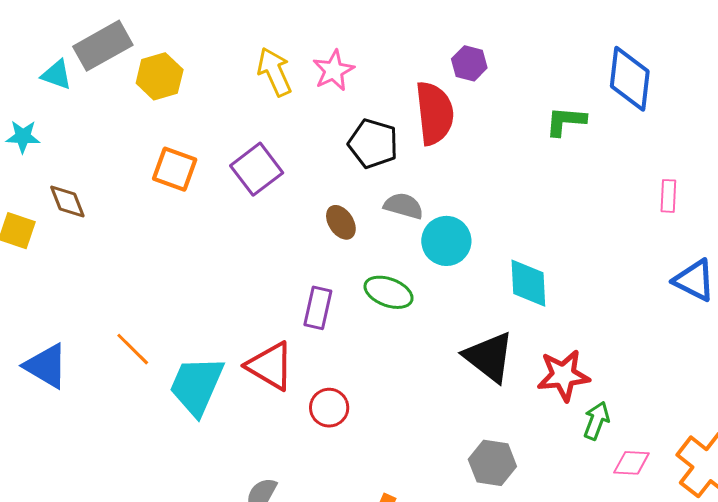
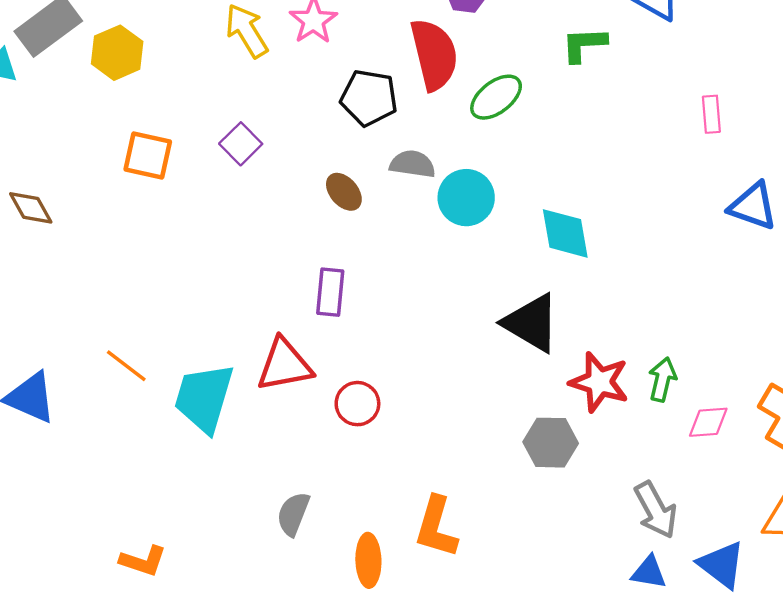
purple square: (257, 169) -> (241, 144), size x0.7
green ellipse: (389, 292) -> (496, 97), moved, turned -51
red triangle: (270, 366) -> (285, 365), turned -34
red star: (563, 375) -> (599, 382), moved, turned 30

